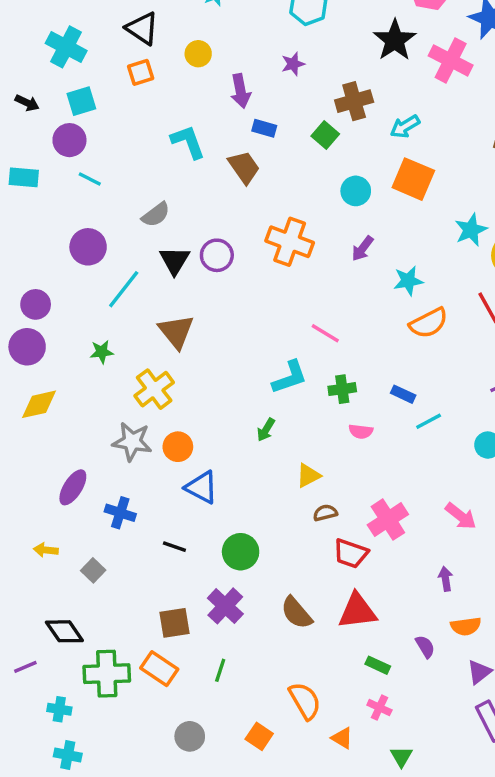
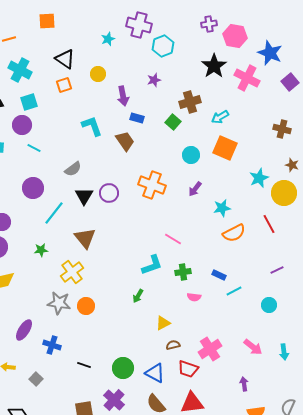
blue triangle: (202, 487) -> (155, 373), moved

